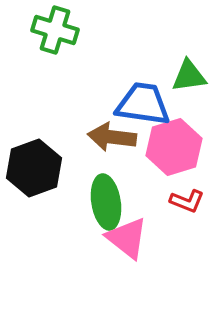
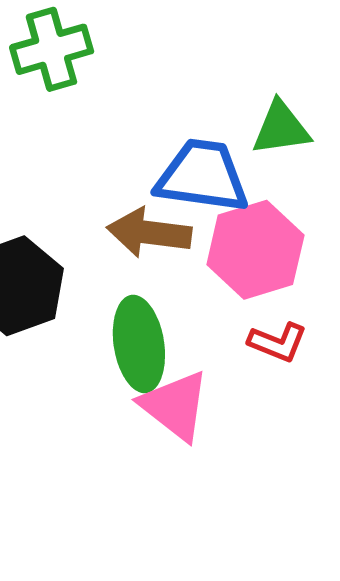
green cross: (55, 30) -> (52, 49), turned -33

